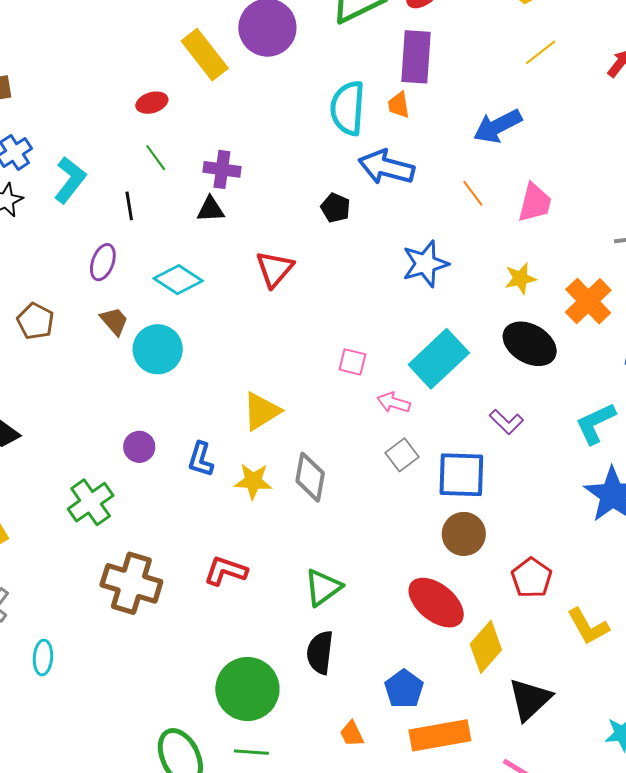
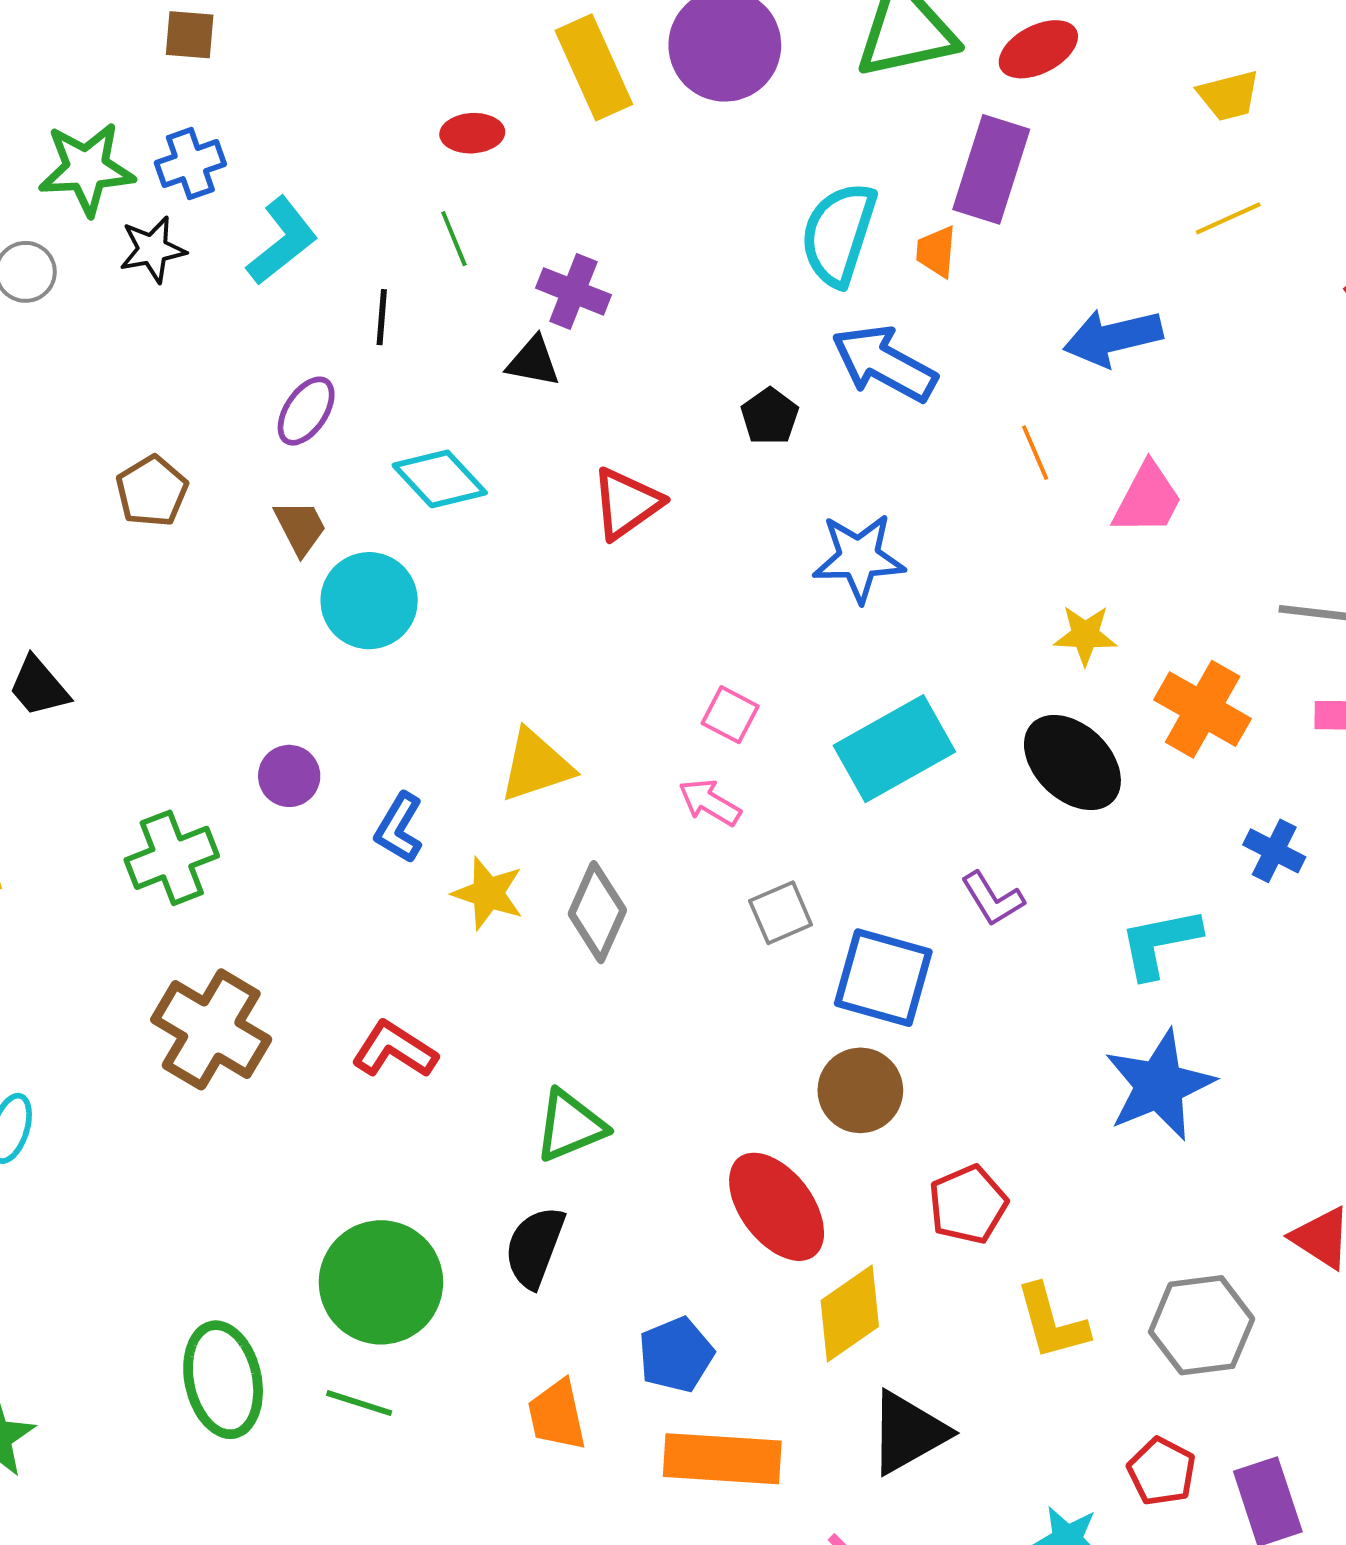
blue star: (425, 264) -> (859, 558), moved
orange cross: (588, 301) -> (1203, 709), turned -30
pink arrow: (394, 403) -> (710, 802), moved
orange trapezoid: (352, 734) -> (557, 1415), size x1.4

